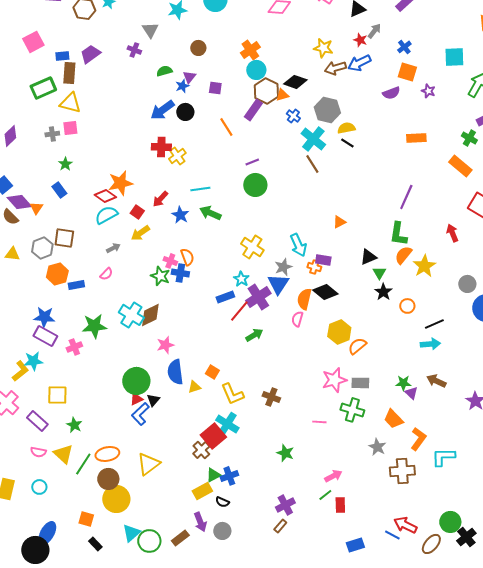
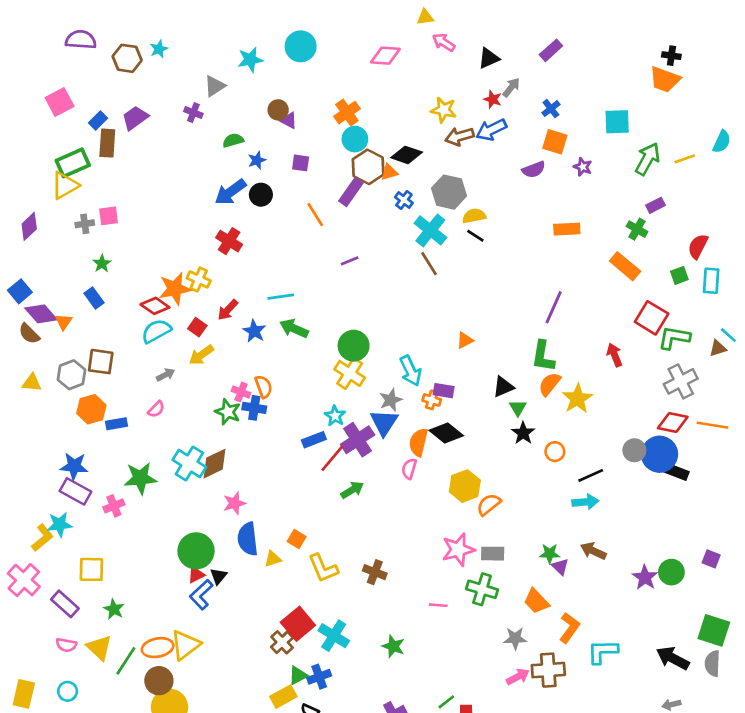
gray triangle: (150, 30) -> (215, 86), turned 30
blue rectangle: (62, 56) -> (98, 121), turned -40
purple triangle: (189, 77) -> (289, 121), moved, turned -40
yellow triangle: (70, 103) -> (65, 185), moved, turned -45
red cross: (161, 147) -> (229, 241), turned 30
yellow cross: (177, 156) -> (199, 279), moved, turned -30
green circle: (255, 185) -> (354, 346), moved
gray circle: (467, 284) -> (634, 450), moved
cyan cross: (227, 424) -> (334, 636), moved
gray star: (377, 447) -> (515, 638), turned -30
yellow triangle: (148, 464) -> (185, 645), moved
pink arrow: (333, 476) -> (518, 677), moved

